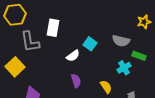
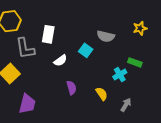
gray semicircle: (121, 41) -> (106, 36), moved
white semicircle: (73, 56) -> (60, 60), moved

